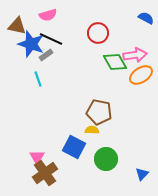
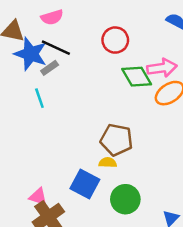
pink triangle: (37, 157) -> (38, 197), turned -42

